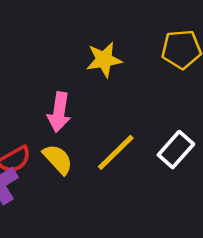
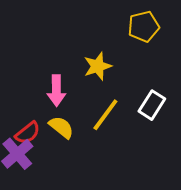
yellow star: (104, 60) -> (98, 66), moved

